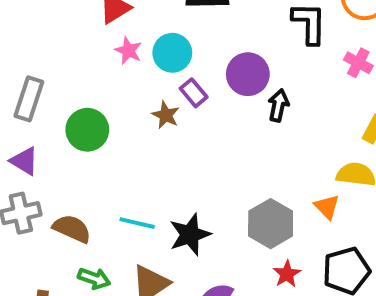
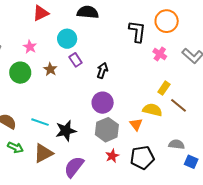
pink star: (128, 51) -> (30, 47), moved
purple circle: (248, 74) -> (103, 103), moved
black arrow: (278, 105) -> (102, 71), moved
brown star: (166, 115) -> (50, 69), moved

